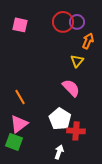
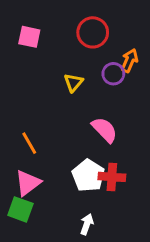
purple circle: (77, 22) -> (113, 74), moved
yellow triangle: (77, 61) -> (74, 83), moved
red cross: (76, 131) -> (112, 177), moved

